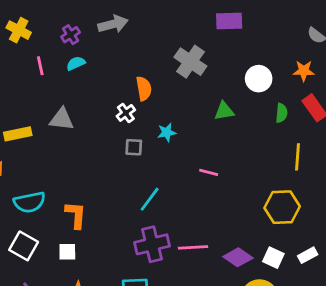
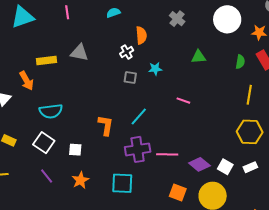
gray cross: (190, 62) -> (177, 19), size x0.7
cyan semicircle: (76, 63) -> (113, 13), moved
white circle: (259, 79) -> (227, 19), moved, size x1.4
yellow hexagon: (282, 207) -> (250, 132), moved
orange L-shape: (76, 215) -> (106, 125), moved

